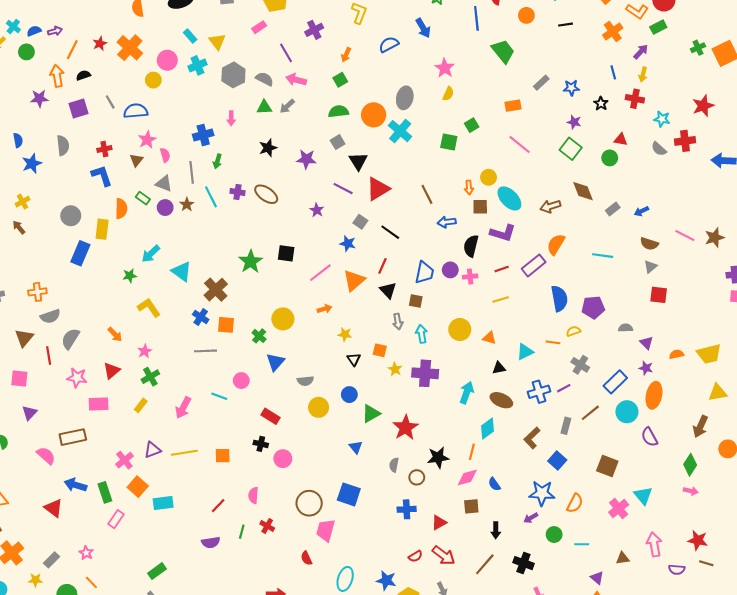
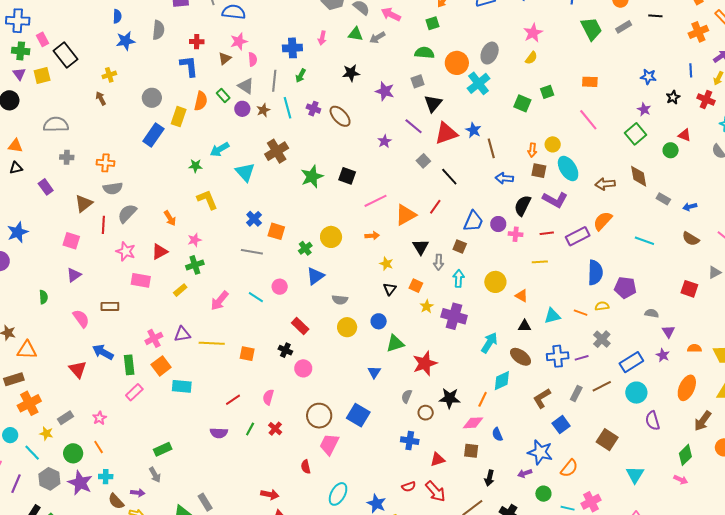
gray rectangle: (541, 83) -> (624, 27), moved
gray rectangle: (613, 209) -> (663, 199), turned 56
blue star: (348, 244) -> (473, 130), moved
gray triangle: (650, 267) -> (715, 272), moved
brown cross: (216, 290) -> (277, 151), moved
black triangle: (388, 290) -> (421, 247), moved
orange ellipse: (654, 395) -> (687, 388), moved
brown rectangle: (73, 437) -> (110, 306), size x0.7
pink cross: (619, 509) -> (591, 502), moved

